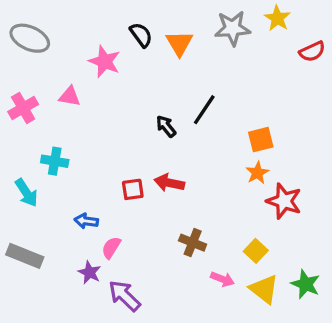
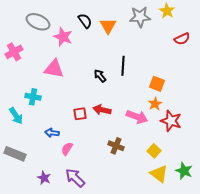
gray ellipse: (30, 38) -> (38, 22), moved
red semicircle: (312, 52) -> (182, 39), moved
pink triangle: (70, 96) -> (54, 69), moved, size x1.5
pink cross: (23, 108) -> (14, 52), moved
black line: (204, 110) -> (123, 66), turned -30
orange square: (261, 140) -> (157, 84), turned 35
purple star: (90, 272) -> (44, 178), moved
pink arrow: (222, 279) -> (137, 117), moved, size x1.5

